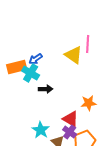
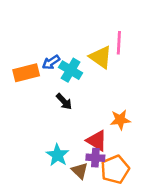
cyan cross: (31, 73) -> (71, 70), moved
black arrow: (46, 89) -> (64, 101), turned 48
purple cross: (70, 132) -> (95, 158), turned -32

